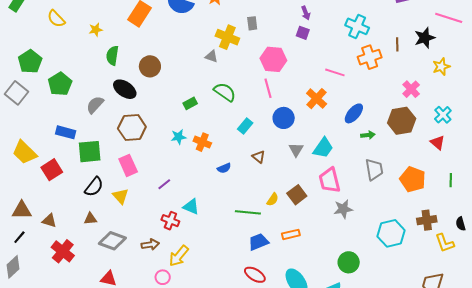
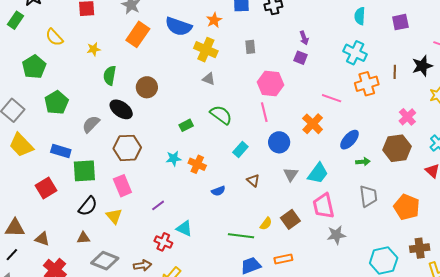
yellow cross: (227, 37) -> (206, 50), moved
green pentagon: (30, 62) -> (34, 67), moved
yellow trapezoid: (25, 152) -> (21, 145), moved

